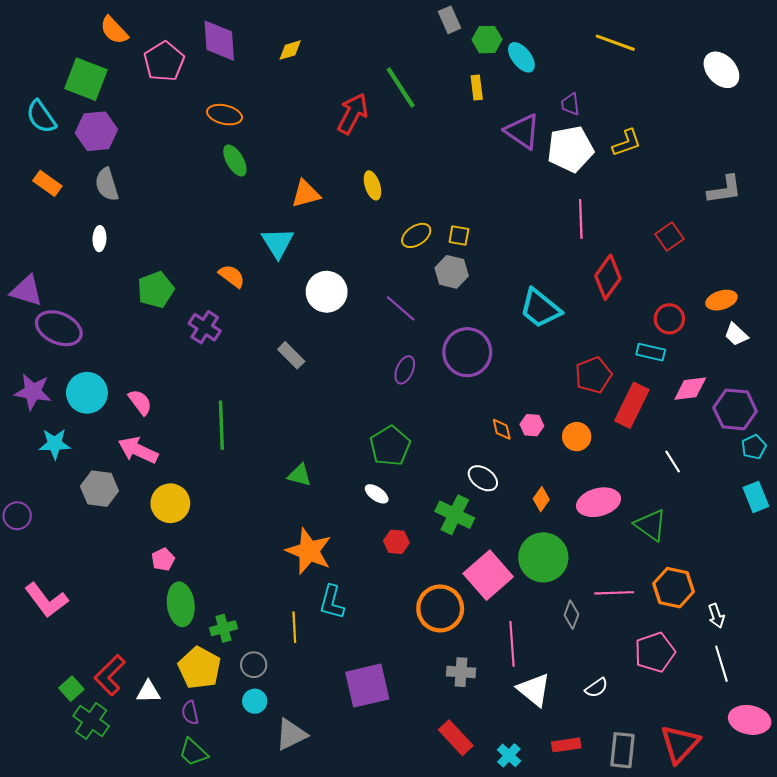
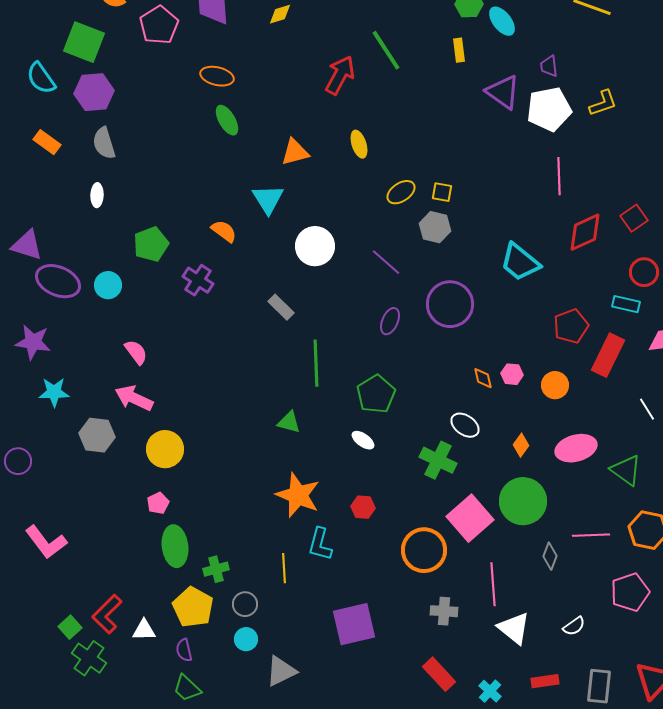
red square: (669, 237) -> (634, 218), moved
red diamond: (608, 277) -> (585, 232), turned 30
cyan circle: (87, 393) -> (108, 285), moved, size x0.7
green line: (221, 425) -> (316, 363), moved
red hexagon: (396, 542) -> (363, 507), moved

